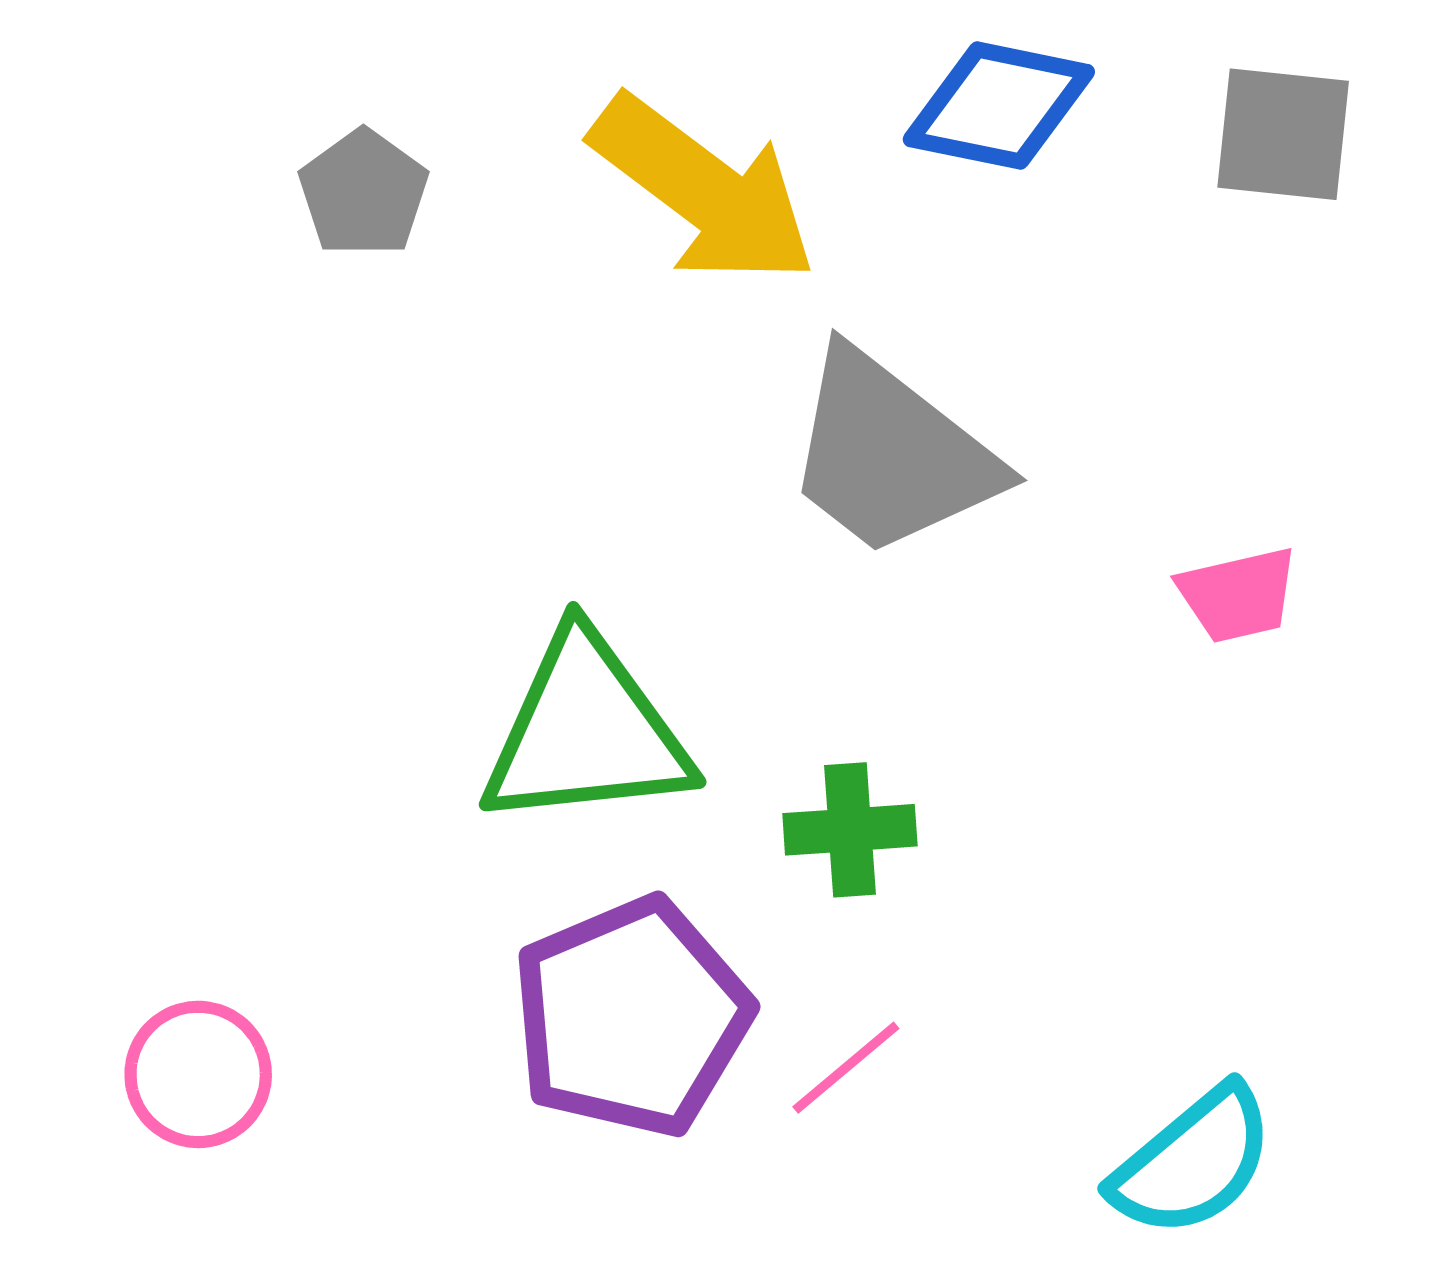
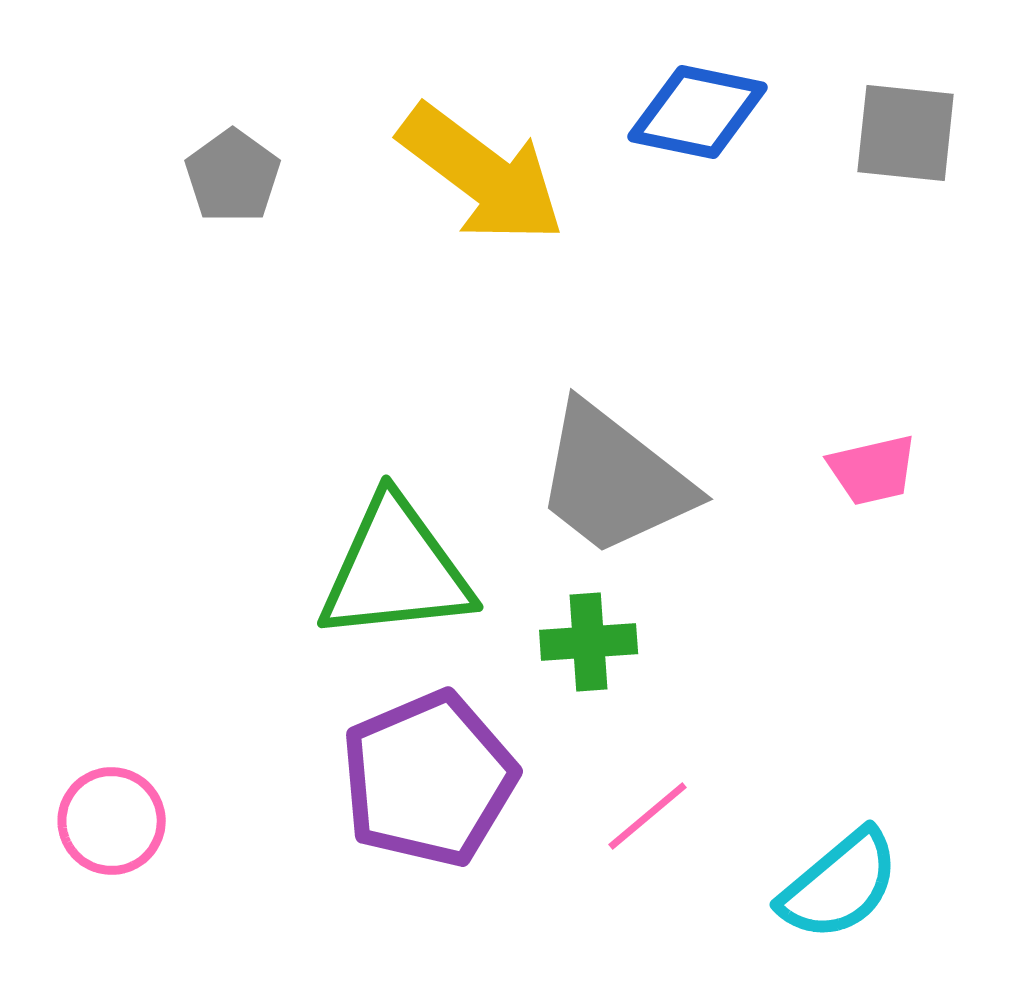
gray trapezoid: (891, 454) -> (614, 480), moved
pink line: (846, 1068) -> (648, 816), moved

